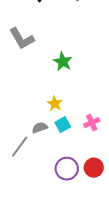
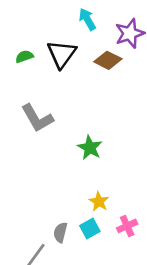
yellow star: (55, 104) -> (99, 202), moved
gray semicircle: (40, 128) -> (60, 232), turned -56

